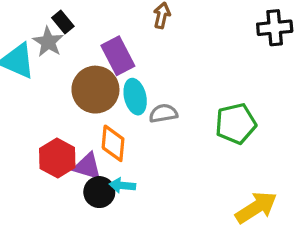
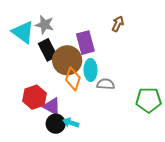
black rectangle: (63, 22) -> (48, 50), moved, size x1.5
gray star: (48, 42) -> (45, 25), turned -30
orange diamond: (113, 143) -> (73, 79), moved

